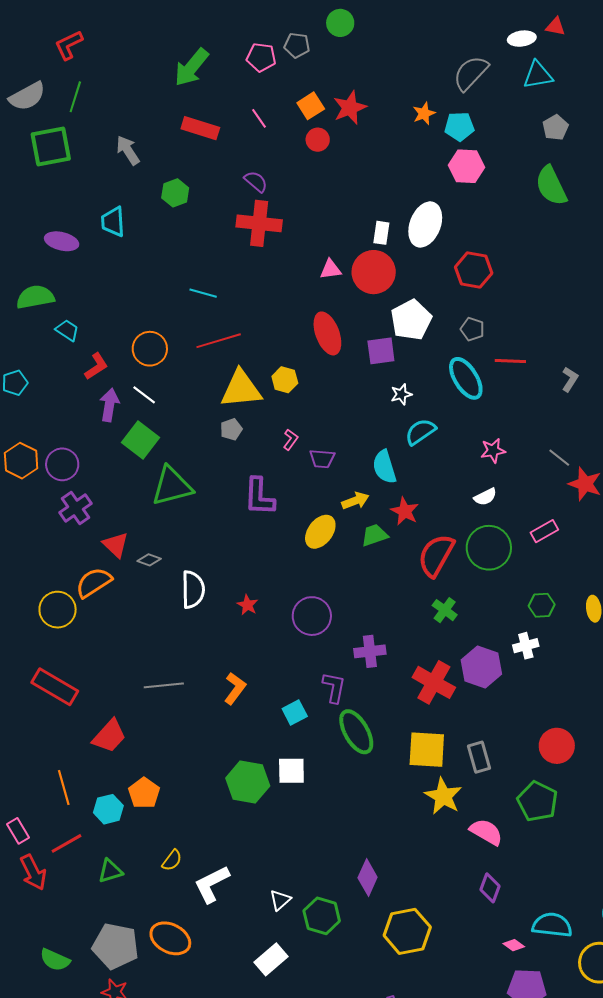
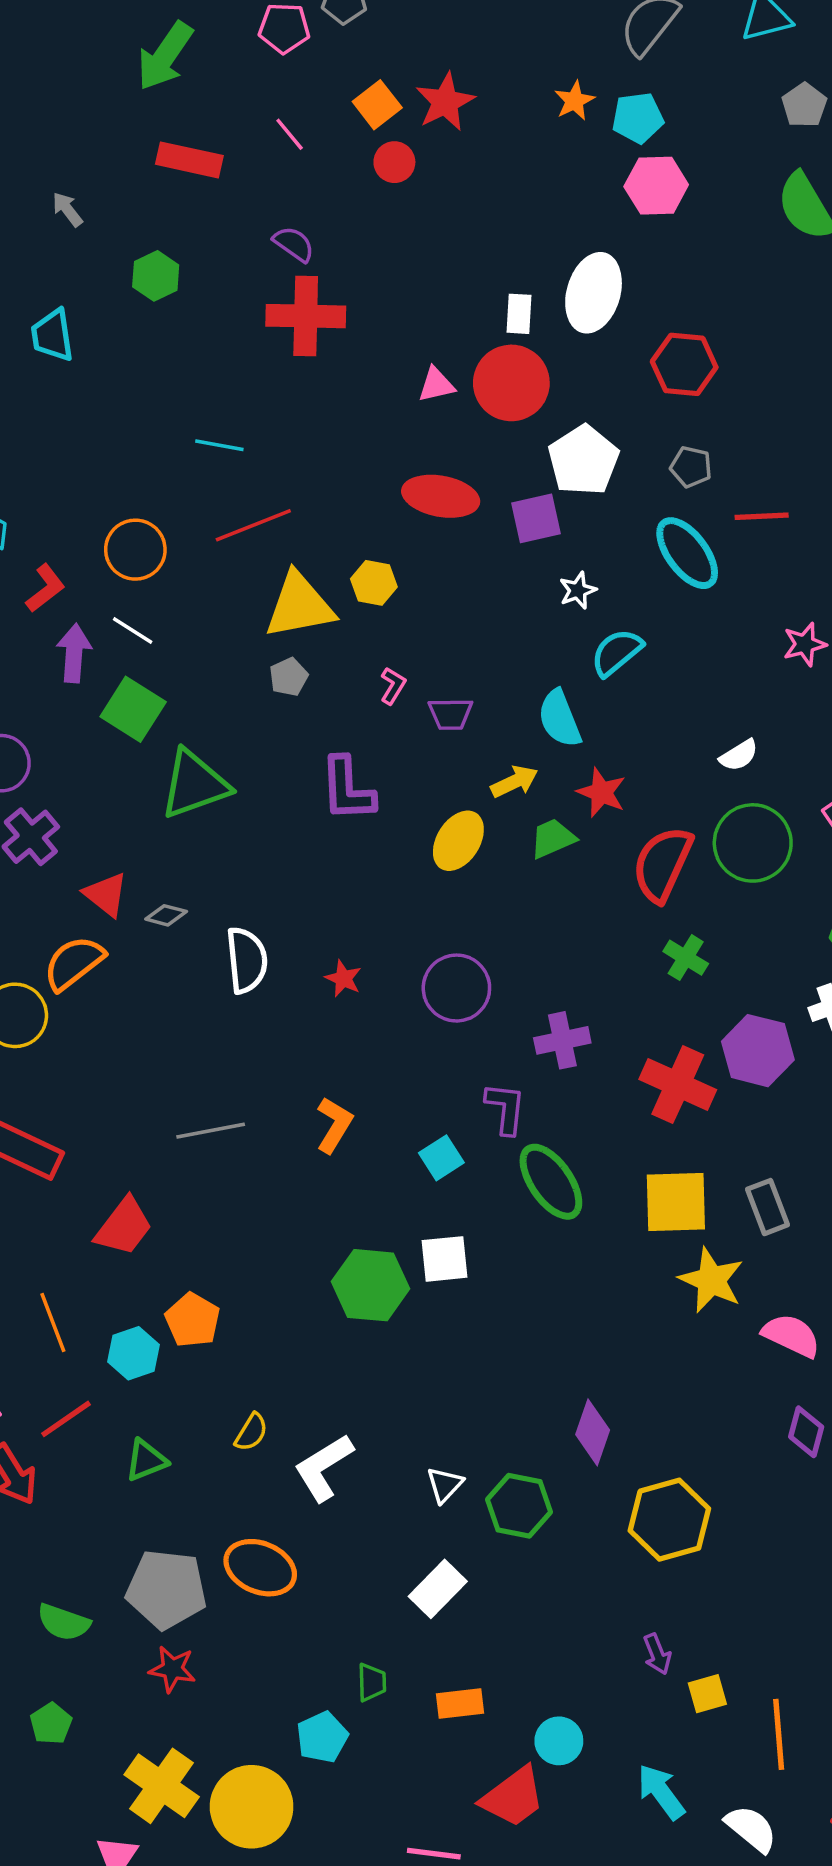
gray arrow: (128, 150) -> (67, 209), size x0.7
red ellipse: (327, 333) -> (441, 496), turned -54
pink star: (493, 451) -> (805, 644), moved

